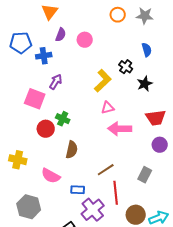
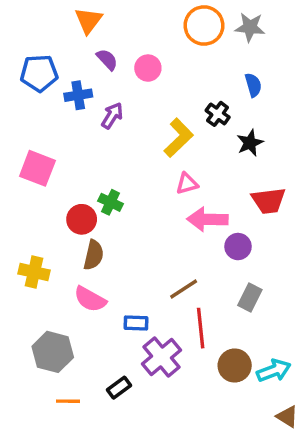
orange circle: (118, 15) -> (204, 26), size x1.5
purple semicircle: (61, 35) -> (107, 60), turned -64
purple arrow: (56, 82) -> (112, 116), moved
pink square: (35, 99) -> (37, 168), moved
purple circle: (160, 145) -> (238, 247), moved
brown semicircle: (72, 150) -> (94, 255), moved

